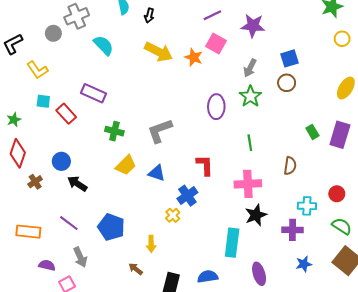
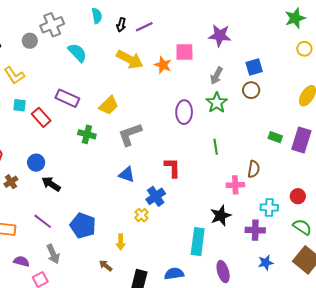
purple line: (212, 15) -> (144, 27), moved
pink square: (216, 43) -> (184, 52), turned -30
green rectangle: (312, 132) -> (275, 137), turned -40
yellow trapezoid: (126, 165) -> (109, 105), moved
pink cross: (248, 184) -> (235, 185), moved, size x0.7

